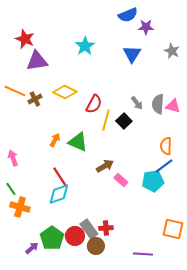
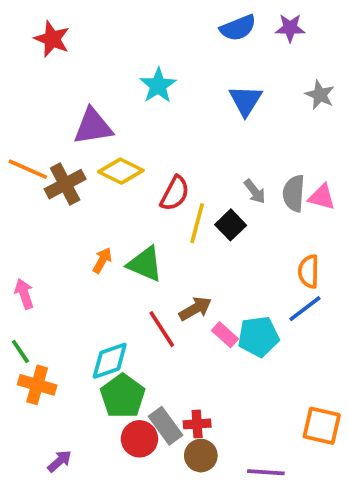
purple star: (146, 27) -> (290, 28), moved
red star: (25, 39) -> (52, 39), moved
purple triangle: (37, 61) -> (93, 126), moved
brown cross: (35, 99) -> (65, 184), size x1.5
red line: (60, 177) -> (162, 329), moved
cyan pentagon: (153, 181) -> (258, 337), moved
green pentagon: (52, 238) -> (123, 396), moved
brown circle: (96, 246) -> (201, 456), moved

